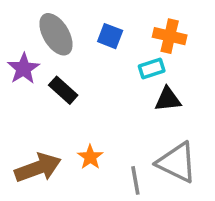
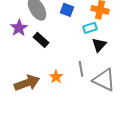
black triangle: (168, 99) -> (99, 45), turned -42
gray line: (135, 180) -> (81, 69), moved

